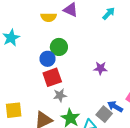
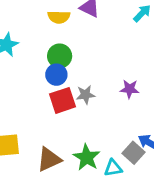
green circle: (59, 47) -> (60, 56), moved
gray star: (60, 95) -> (86, 95), moved

